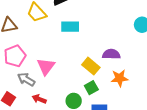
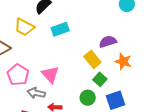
yellow rectangle: (91, 66) -> (92, 59), turned 30
orange star: (120, 78) -> (123, 61), turned -30

